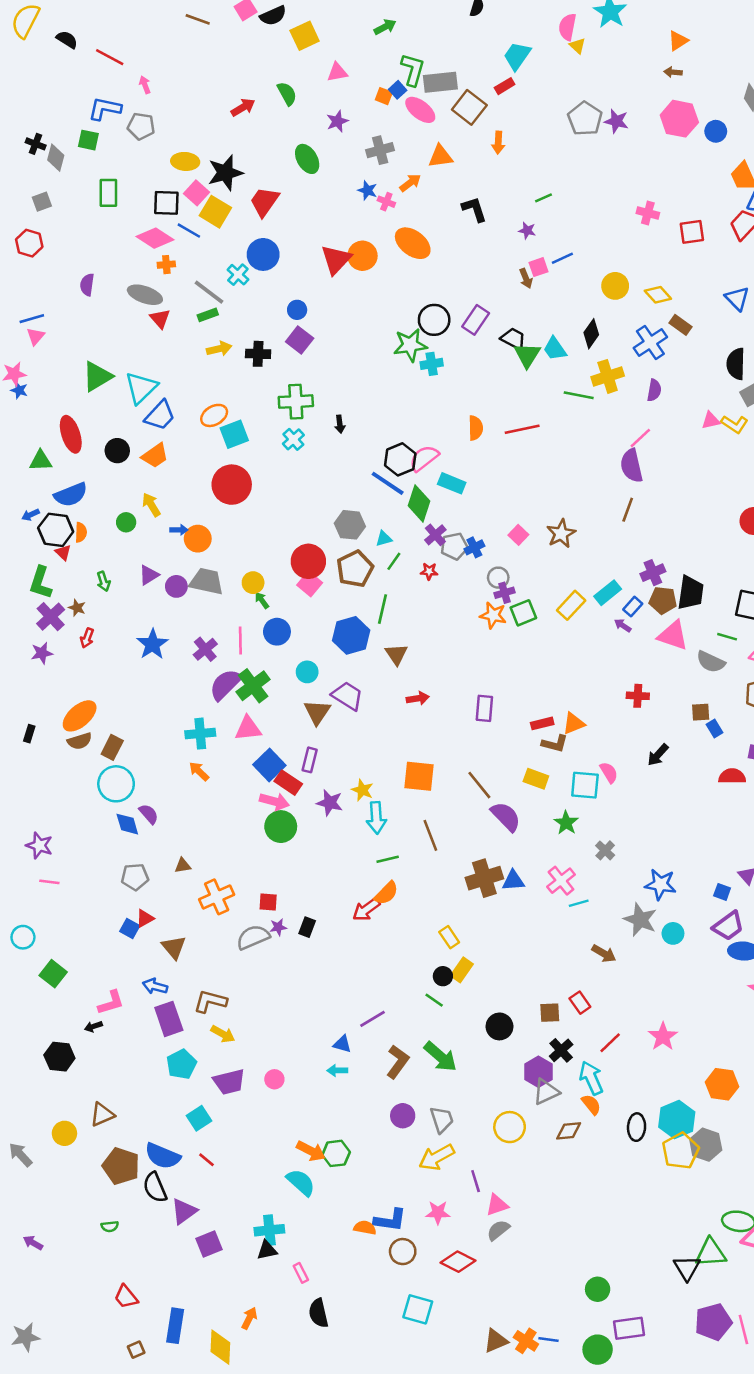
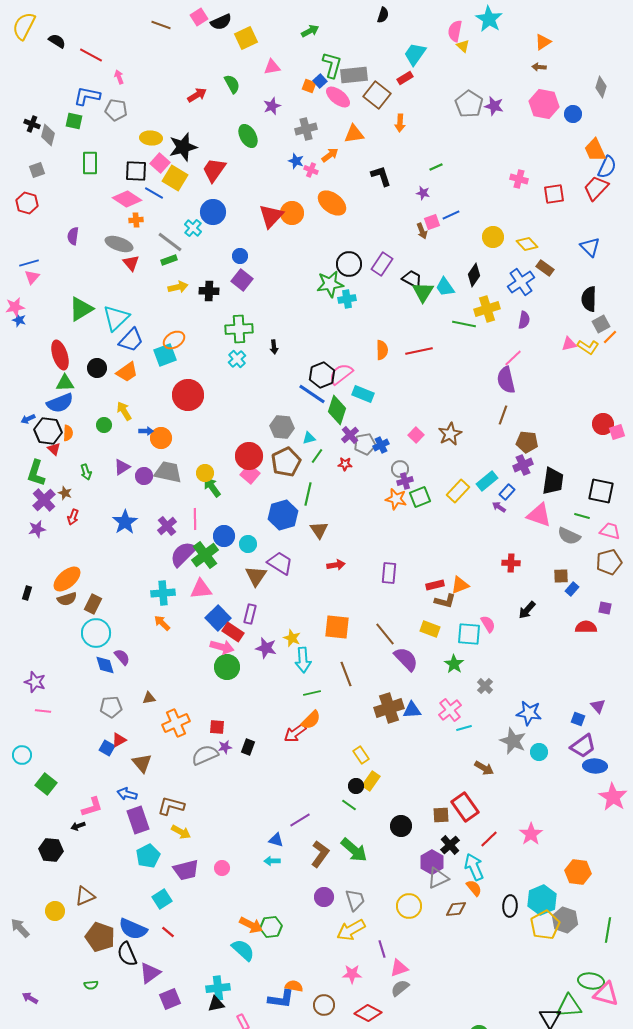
cyan square: (234, 434) -> (165, 355), moved
green triangle: (41, 461) -> (65, 383), moved
green arrow: (262, 600) -> (212, 487), size x1.5
brown pentagon: (663, 600) -> (527, 442), moved
blue circle: (277, 632) -> (224, 536), moved
blue rectangle: (714, 728) -> (572, 589), turned 72
red rectangle: (580, 1003) -> (465, 807), size x1.6
blue L-shape: (390, 1220) -> (281, 999), moved

